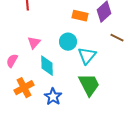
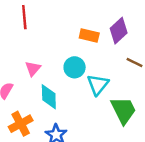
green trapezoid: (89, 85) -> (123, 110), moved

